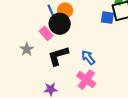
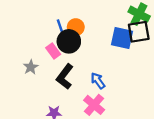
blue square: (107, 18) -> (122, 38), size x1.5
black L-shape: (58, 56) -> (65, 77), turned -40

